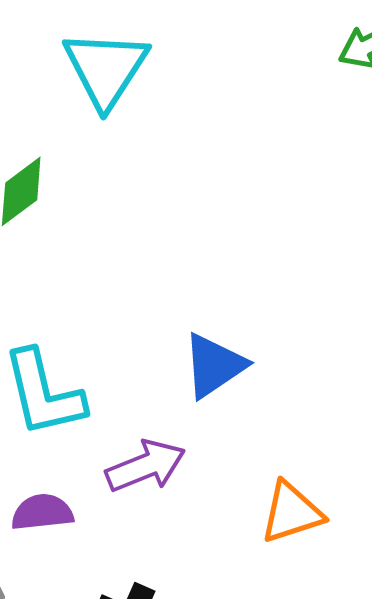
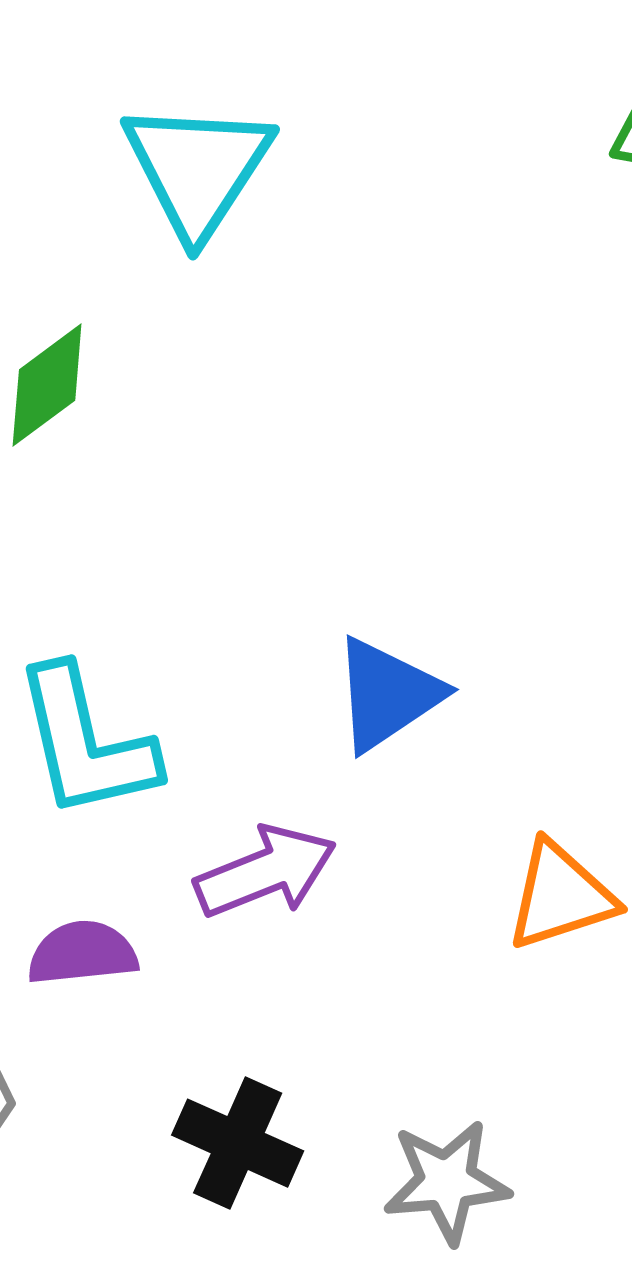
orange triangle: (292, 513) -> (561, 896), moved

